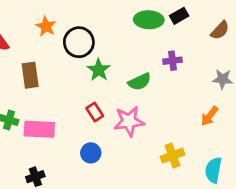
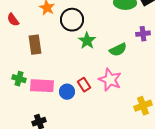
red rectangle: (95, 112) -> (84, 85), moved
pink star: (129, 121) -> (110, 80), turned 30
blue circle: (91, 153) -> (67, 92), moved

